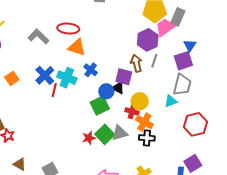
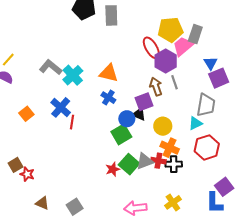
red ellipse: (68, 29) -> (151, 48), moved, turned 60
orange triangle: (77, 47) -> (109, 73), moved
gray line: (154, 61) -> (175, 82), turned -32
purple square: (183, 61) -> (219, 78), moved
purple square: (124, 77) -> (144, 102), turned -30
cyan cross: (67, 78) -> (73, 75), moved, turned 30
red cross: (132, 111) -> (158, 161), moved
red hexagon: (195, 124) -> (207, 147), moved

